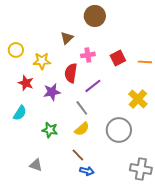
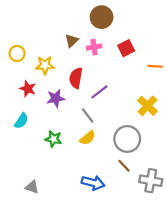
pink cross: (88, 55) -> (94, 47), moved
red square: (118, 58) -> (126, 48), moved
brown line: (78, 155) -> (124, 166), moved
gray triangle: (36, 165) -> (32, 187), moved
blue arrow: (87, 171) -> (93, 183), size x1.5

